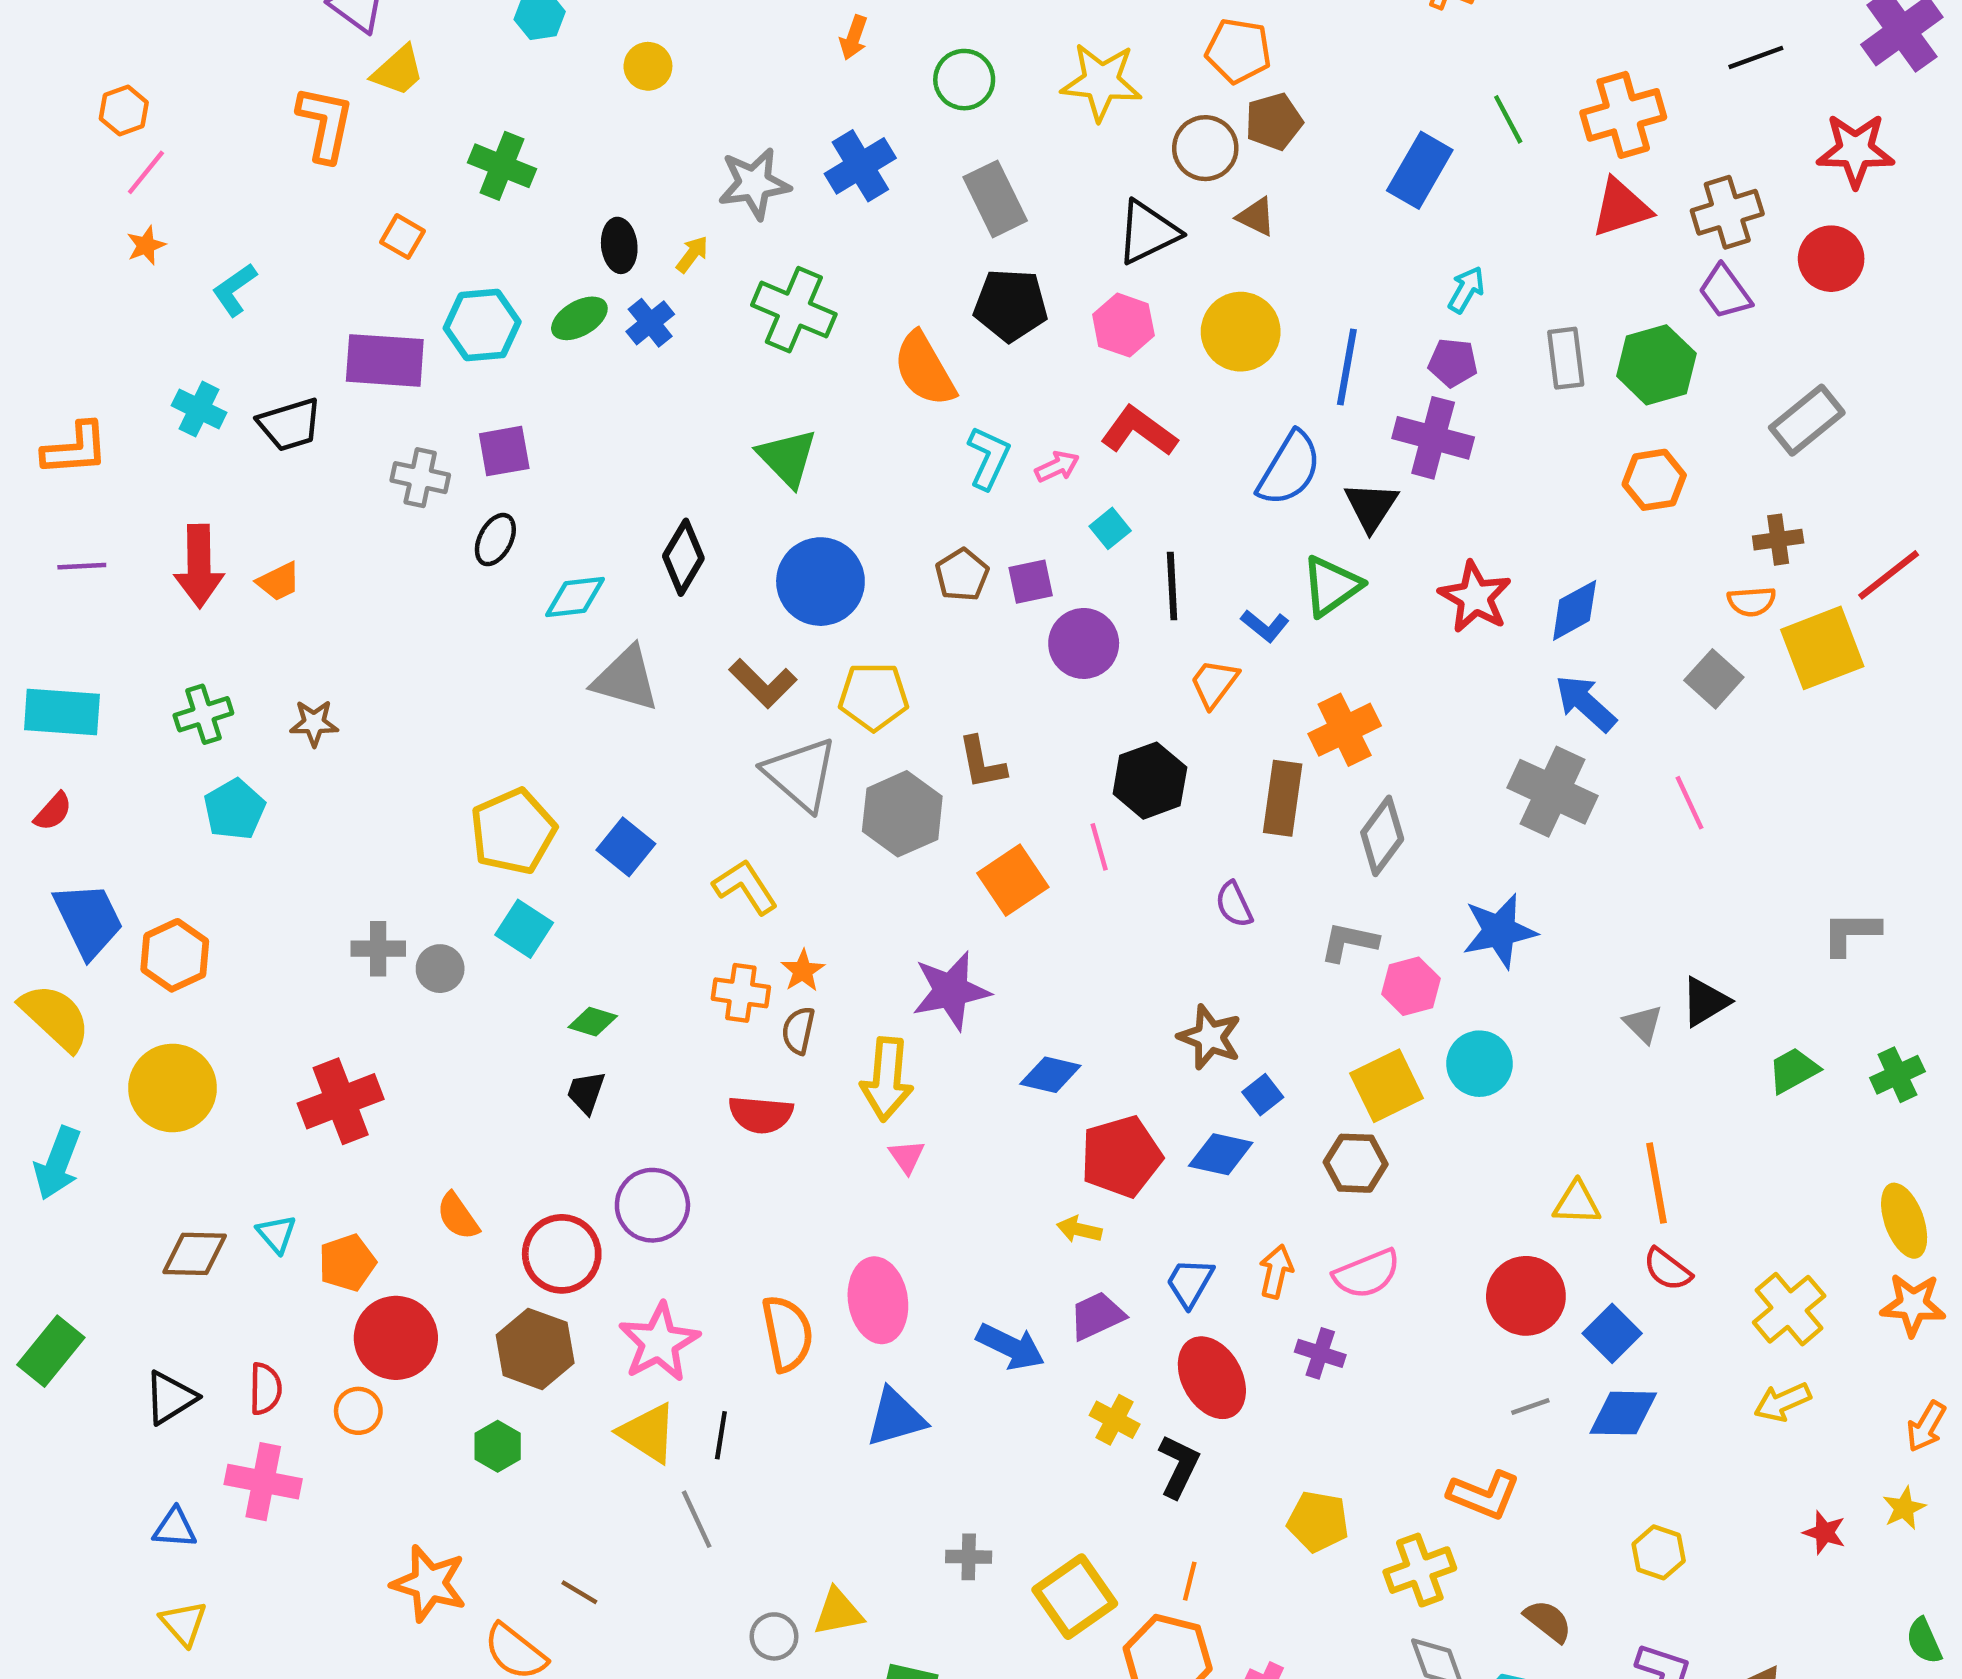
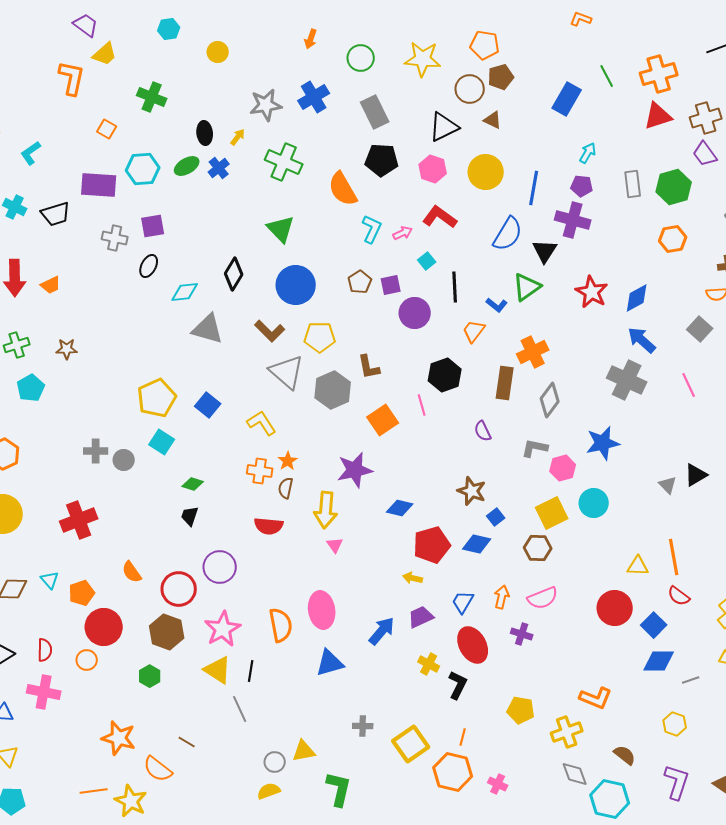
blue arrow: (1011, 1347) -> (382, 631), turned -76
gray line: (1530, 1406) -> (691, 680), moved

